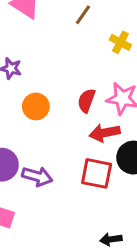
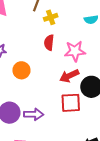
yellow cross: (120, 42) -> (51, 17), moved, turned -32
red semicircle: (86, 101) -> (49, 43), moved

